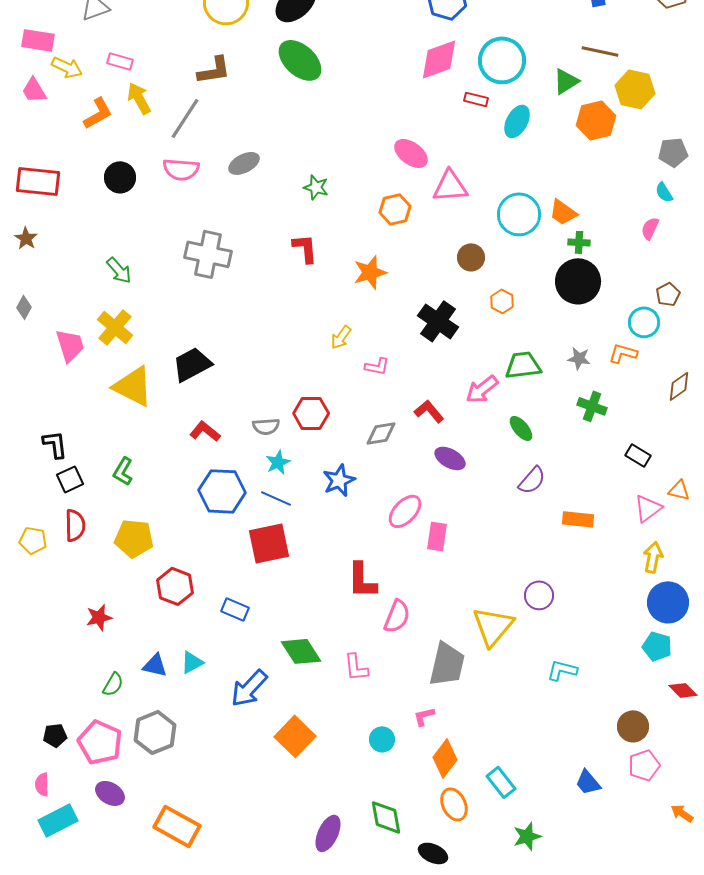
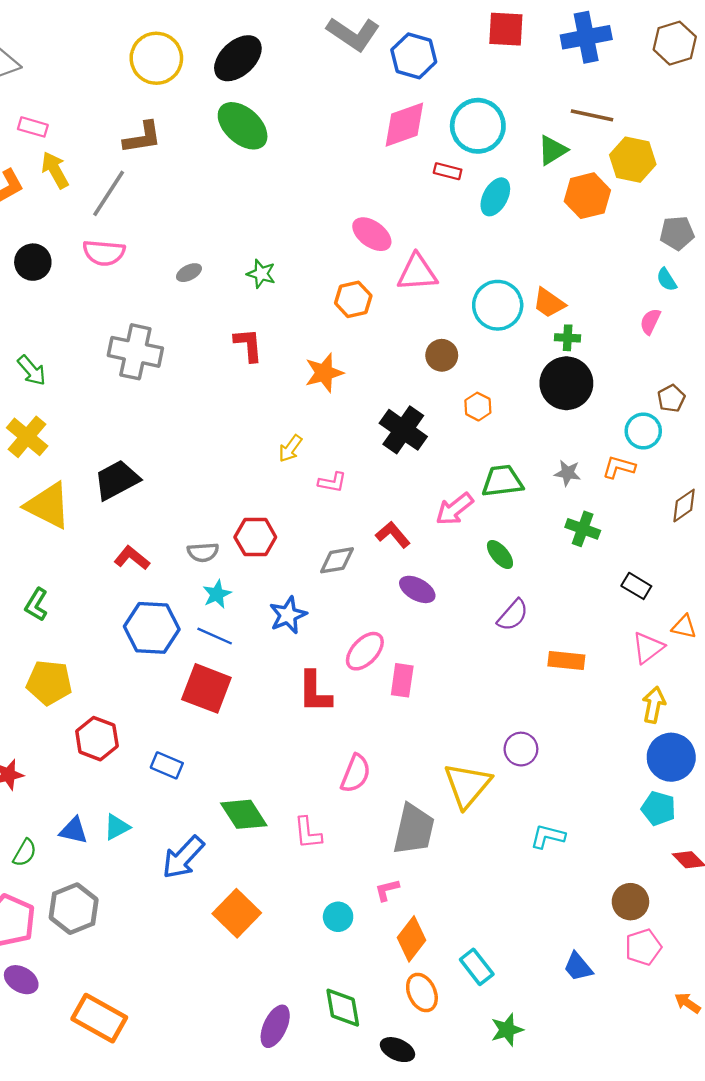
gray ellipse: (244, 163) -> (189, 273), moved, size x0.7
red square: (269, 543) -> (206, 688), turned 33
red L-shape: (362, 580) -> (315, 692), moved

